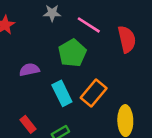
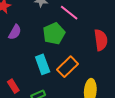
red semicircle: (127, 39) -> (101, 40), moved
purple semicircle: (29, 70) -> (15, 32), moved, turned 126

